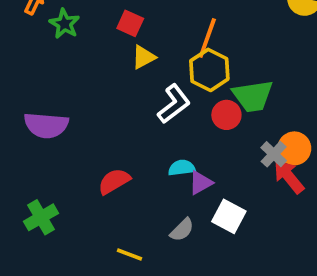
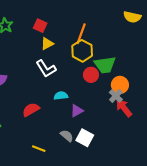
white L-shape: (174, 104) -> (46, 69), moved, turned 95
orange circle: (294, 148) -> (120, 85), moved
cyan semicircle: (182, 168) -> (61, 96), moved
white square: (229, 216) -> (85, 138), moved
gray semicircle: (182, 230) -> (67, 136), turned -96

